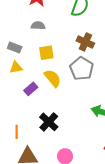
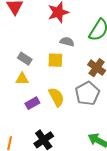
gray semicircle: (38, 26) -> (67, 42), moved
yellow square: (46, 53) -> (55, 60), moved

